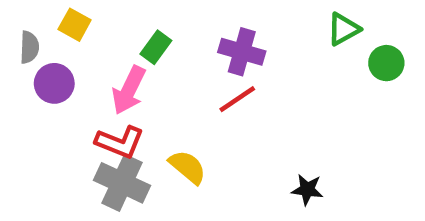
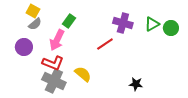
green triangle: (343, 29) -> (152, 24), moved
gray semicircle: (29, 47) -> (35, 24), moved, turned 48
purple cross: (242, 52) -> (123, 23), moved
purple circle: (54, 83) -> (24, 47), moved

